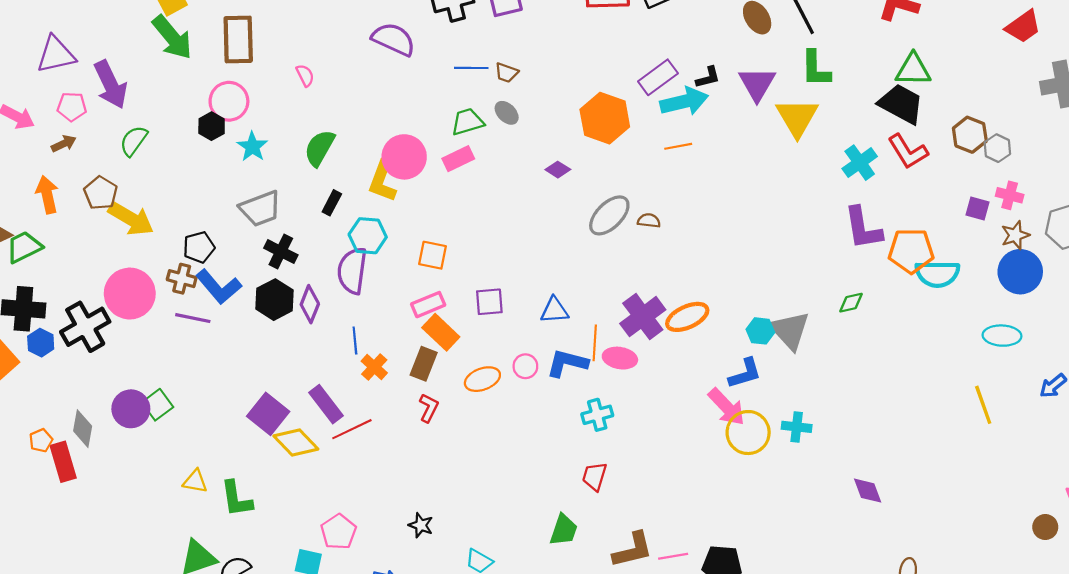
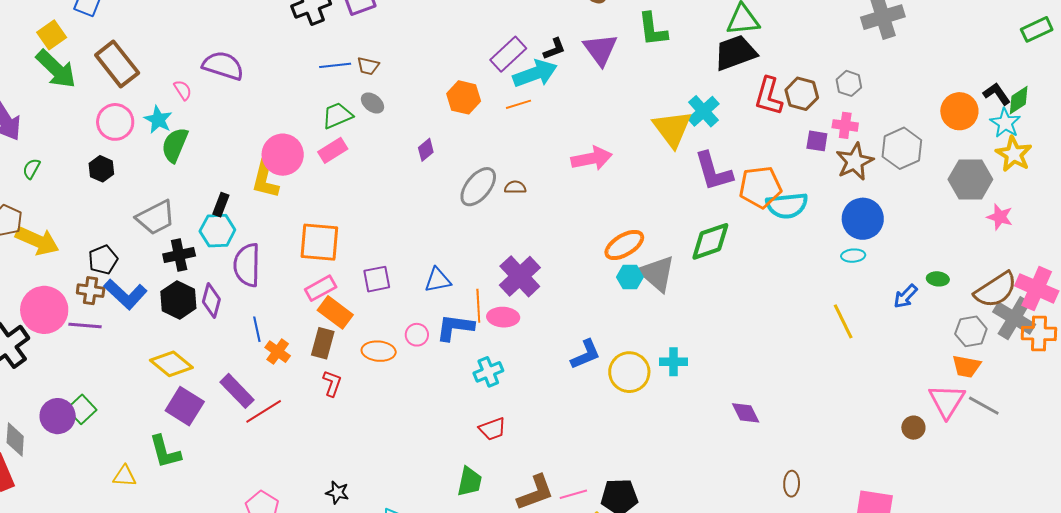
brown rectangle: (238, 39) -> (117, 64), turned -30
purple semicircle: (394, 39) -> (223, 66), moved
black trapezoid: (901, 104) -> (735, 53), turned -42
yellow triangle: (797, 117) -> (672, 129), moved
orange hexagon: (605, 118) -> (464, 97), size x0.7
black hexagon: (212, 126) -> (101, 169), moved
brown hexagon: (970, 135) -> (802, 94), moved
green semicircle: (134, 141) -> (31, 169), size x0.7
orange line: (678, 146) -> (518, 104), moved
cyan star: (252, 147) -> (158, 120), moved
green semicircle: (319, 148) -> (175, 145), moved
gray hexagon: (997, 148) -> (849, 83), moved
red L-shape: (908, 152) -> (769, 96), moved, turned 54
purple diamond: (558, 170) -> (426, 150), turned -65
brown star: (1015, 235) -> (855, 162), size x1.4
cyan hexagon: (368, 236) -> (217, 231), moved
black cross: (281, 251) -> (179, 255), turned -32
orange square: (432, 255) -> (319, 242), size x1.5
blue circle: (1020, 272) -> (863, 219), moved
green diamond: (851, 303) -> (710, 241), size x1.8
orange ellipse: (687, 317) -> (624, 245), moved
purple line: (193, 318) -> (85, 326), moved
cyan ellipse: (1002, 336) -> (853, 256), size x0.7
blue L-shape: (745, 373) -> (586, 354), moved
orange ellipse: (482, 379) -> (379, 351), turned 32
pink arrow: (726, 407) -> (592, 158), moved, turned -51
yellow diamond: (296, 443) -> (171, 364), moved
red trapezoid: (595, 476) -> (492, 429), turned -120
green L-shape: (236, 499) -> (165, 452), moved

